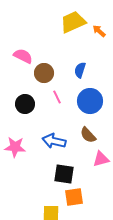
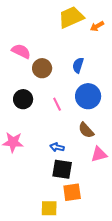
orange arrow: (99, 31) -> (97, 26), turned -72
pink line: (57, 97) -> (57, 104), moved
blue arrow: (54, 141) -> (57, 147), moved, size x0.6

